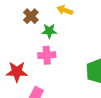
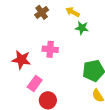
green star: (49, 31) -> (82, 28), moved

